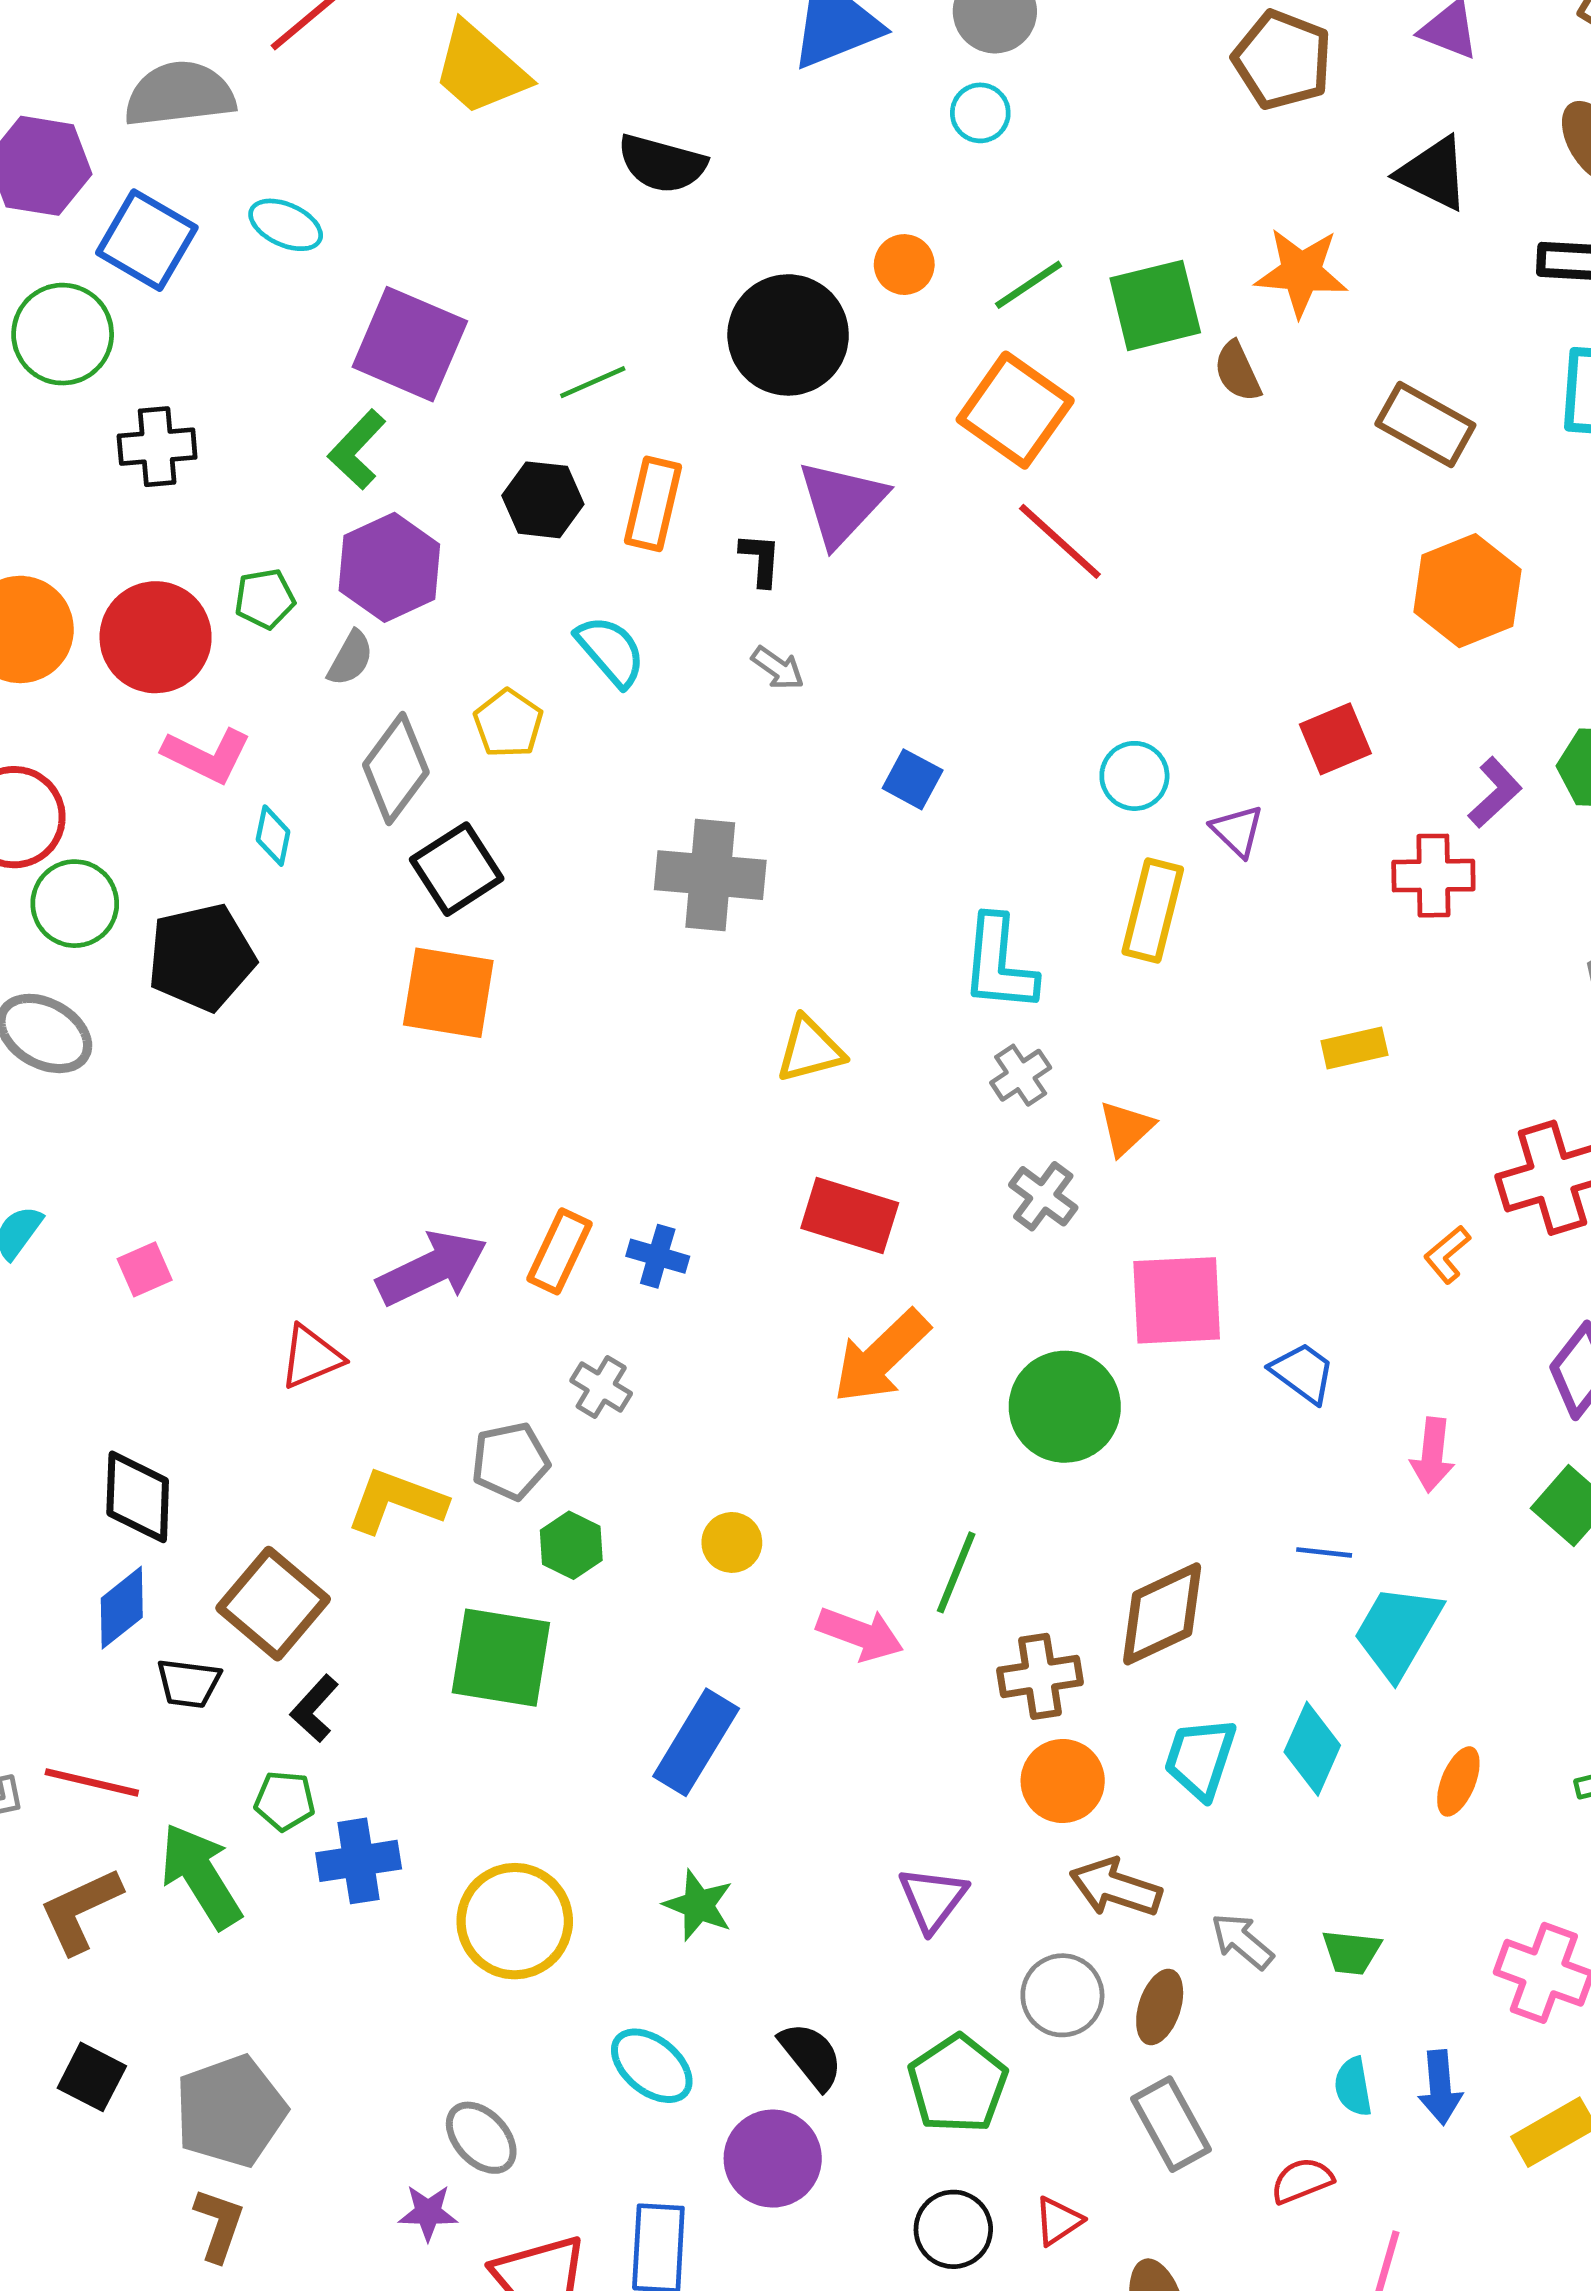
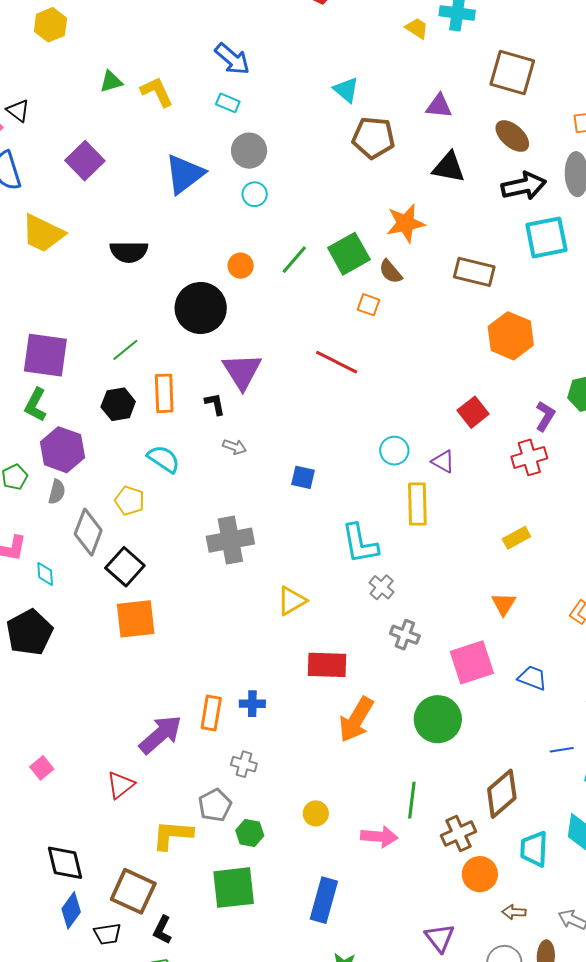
orange square: (1015, 410) -> (369, 305), moved, size x0.5
orange triangle: (1126, 1128) -> (504, 604), moved
brown arrow: (1116, 1888) -> (514, 912), size x0.6

